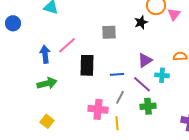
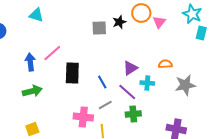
black star: (141, 22) -> (119, 22), moved
gray square: (109, 32) -> (99, 28), moved
blue line: (117, 74) -> (102, 82), turned 64
gray line: (120, 97) -> (105, 105), turned 32
yellow square: (47, 121) -> (32, 129), turned 32

